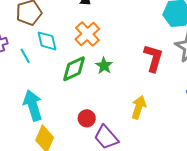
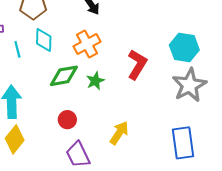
red L-shape: (153, 58) -> (137, 64), moved
red circle: (87, 118) -> (67, 120), moved

